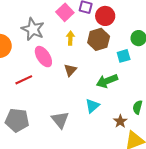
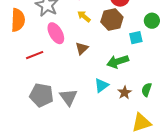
yellow arrow: (70, 38) -> (84, 16), turned -56
gray pentagon: (17, 120) -> (42, 95), moved
brown star: (120, 121) -> (125, 93), moved

